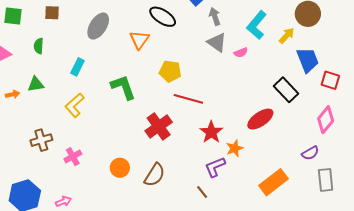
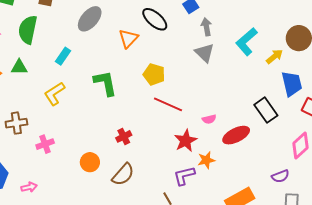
green semicircle: (39, 46) -> (28, 30), size x1.8
pink semicircle: (241, 52) -> (209, 119), moved
red cross: (159, 126) -> (124, 136), moved, size x0.6

